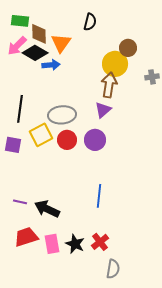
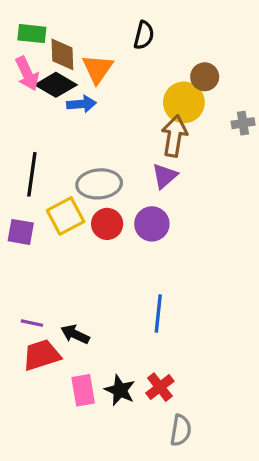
pink arrow: (17, 46) -> (27, 74), turned -70
black arrow: (47, 209) -> (75, 334), size x0.7
red trapezoid: (26, 237) -> (42, 355), moved

